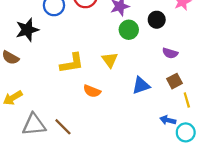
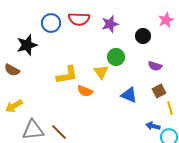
green circle: (129, 30) -> (116, 57), moved
blue triangle: (141, 86) -> (129, 95), turned 42
orange semicircle: (92, 91) -> (85, 91), moved

